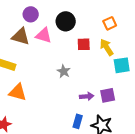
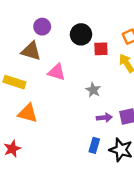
pink triangle: (44, 35) -> (57, 72), moved
red square: (84, 44) -> (101, 49), moved
gray star: (64, 71) -> (93, 90), moved

